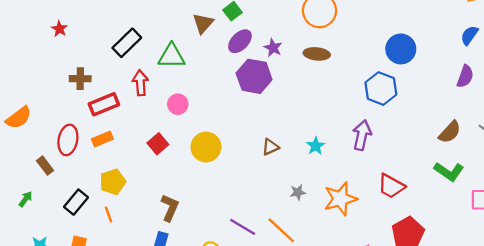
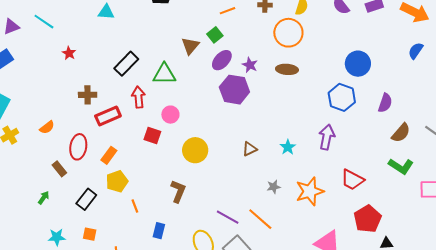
purple semicircle: (465, 76) -> (385, 103), moved
orange semicircle: (19, 118) -> (47, 127), moved, size x0.7
orange rectangle: (102, 139) -> (109, 155), moved, turned -30
red square: (158, 144) -> (152, 135), moved, turned -30
brown L-shape: (170, 208) -> (178, 191), moved
orange line: (109, 215) -> (135, 206), moved

